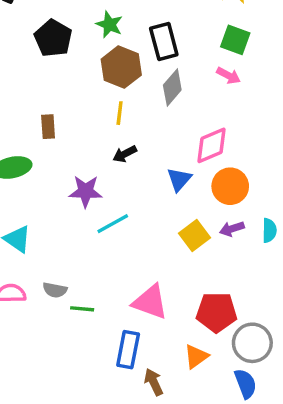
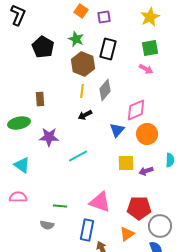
green square: (235, 40) -> (150, 48), turned -30
black rectangle: (164, 42) -> (108, 49), turned 30
gray diamond: (172, 88) -> (105, 90), moved
purple star: (86, 191) -> (49, 137), moved
purple arrow: (232, 229) -> (146, 171), moved
yellow square: (194, 236) -> (126, 163), turned 36
gray semicircle: (55, 290) -> (47, 225), moved

